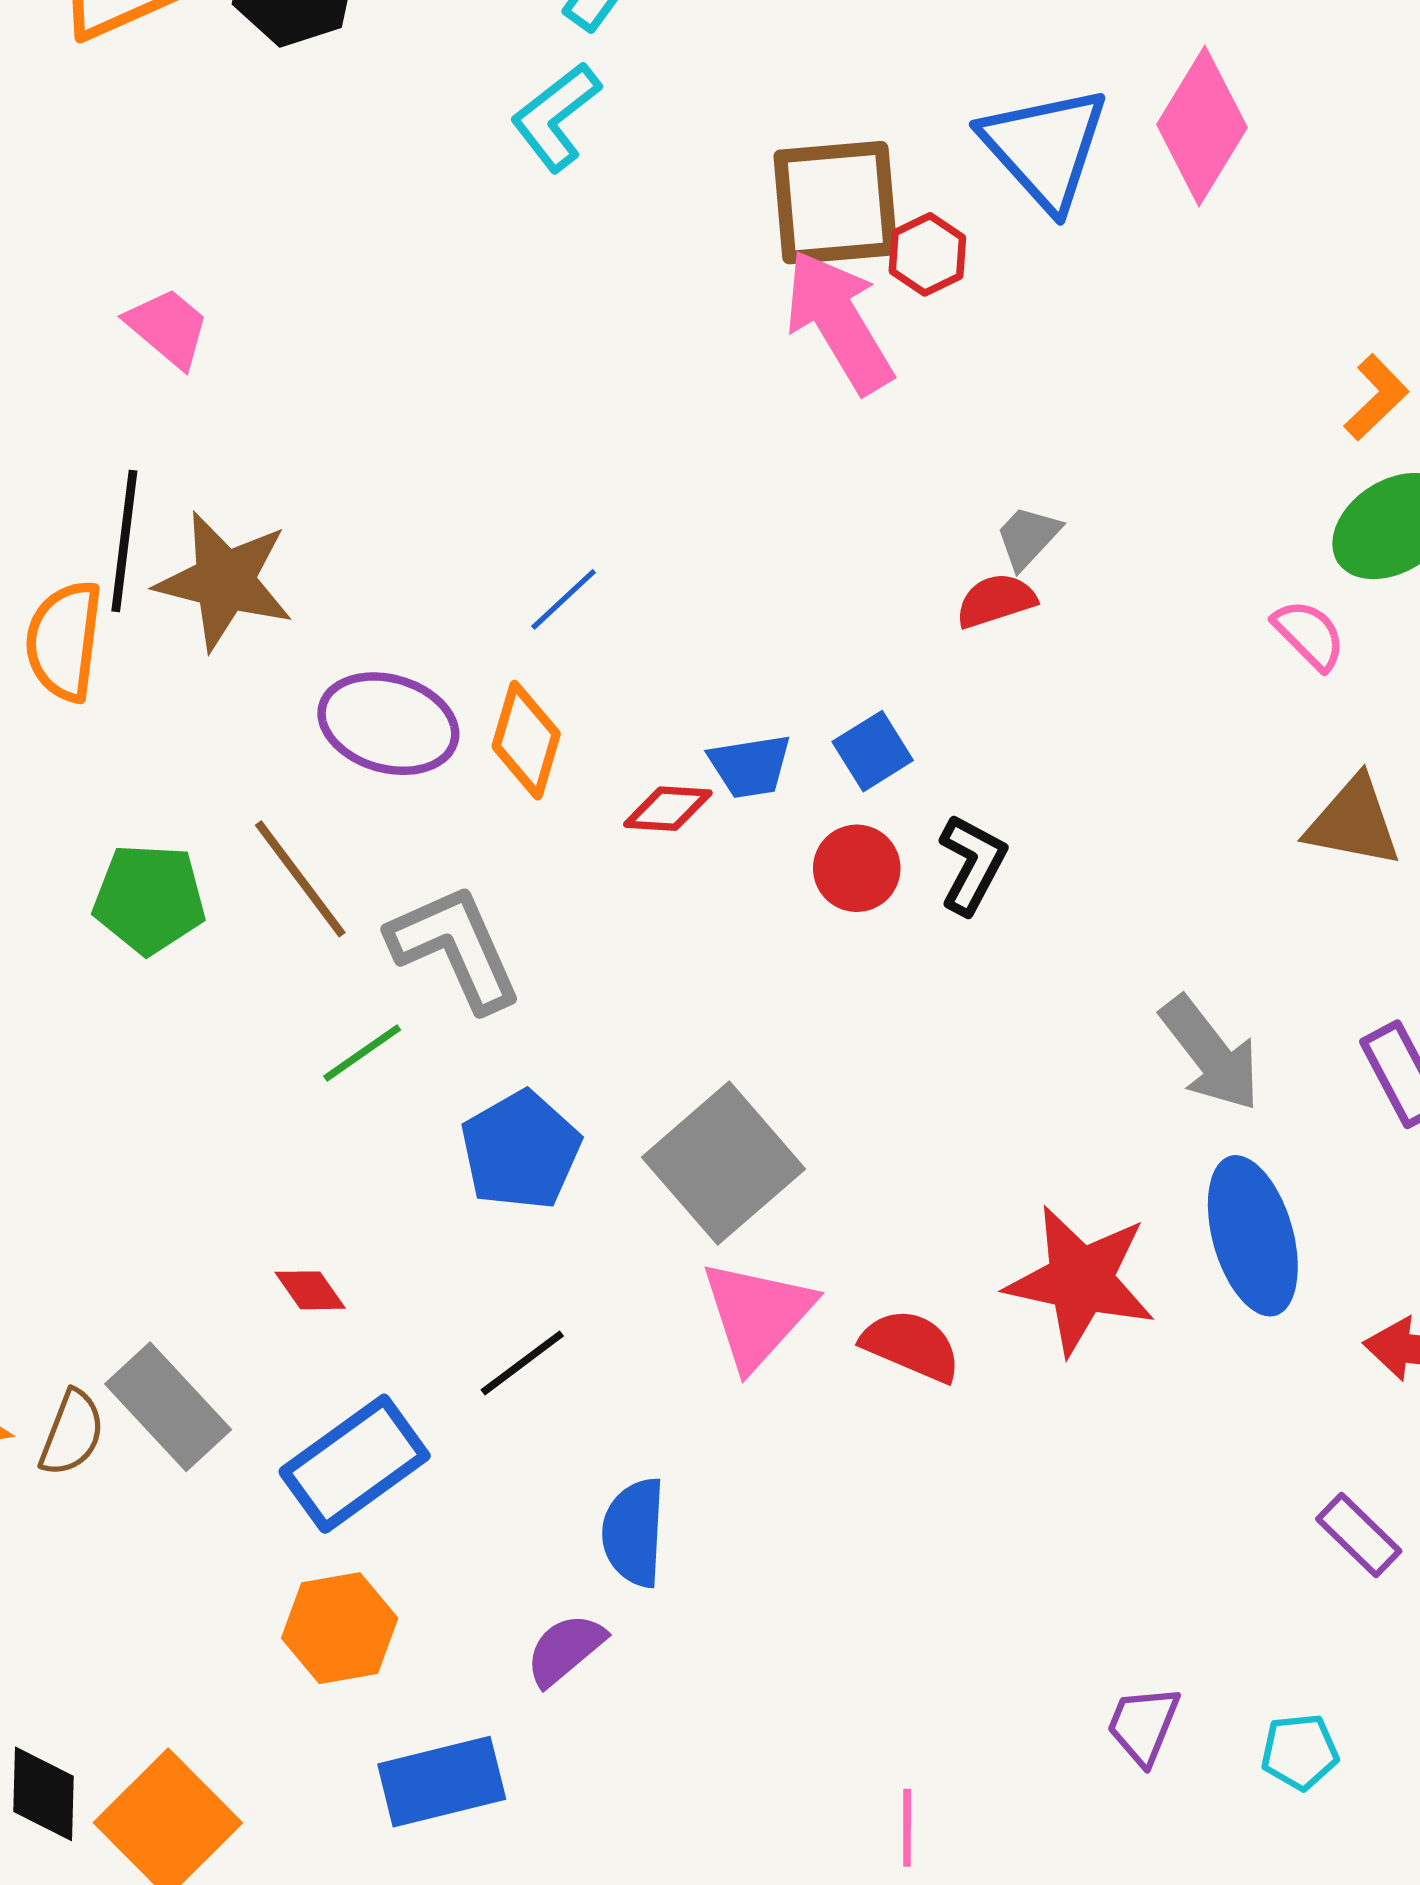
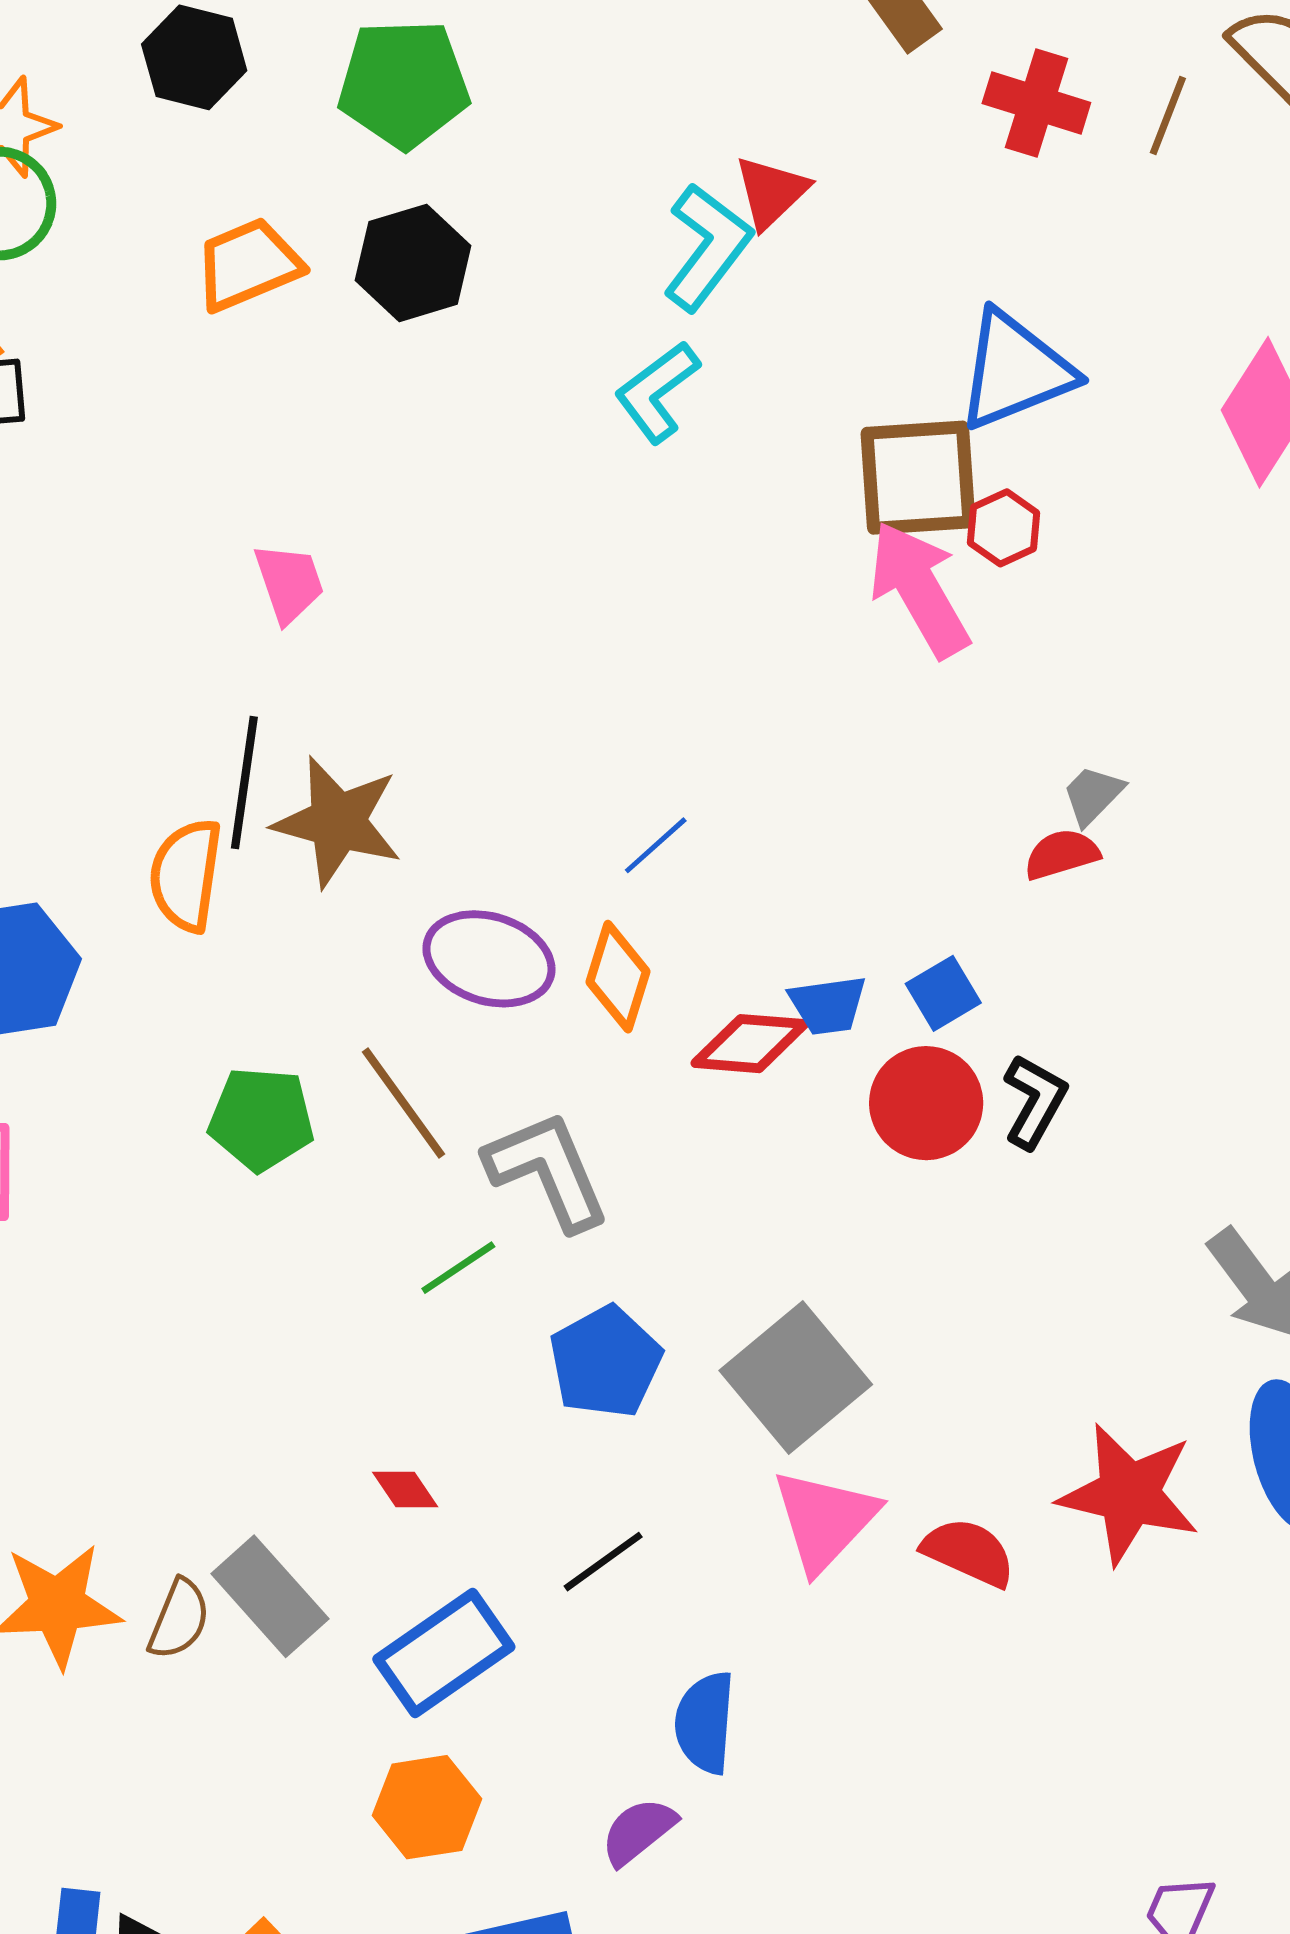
blue triangle: (1045, 148) -> (1015, 370), moved, turned 49
pink trapezoid: (168, 327) -> (289, 583), turned 30
red diamond: (668, 809) -> (750, 1044), size x1.4
red circle: (857, 868) -> (926, 1103), size x1.4

